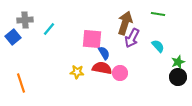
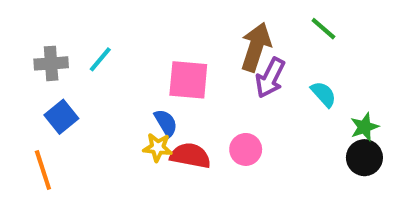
green line: (158, 14) -> (323, 29), turned 32
gray cross: (25, 20) -> (51, 63), moved
blue square: (13, 37) -> (61, 117), moved
blue semicircle: (104, 53) -> (166, 123), moved
red semicircle: (102, 68) -> (190, 156), moved

